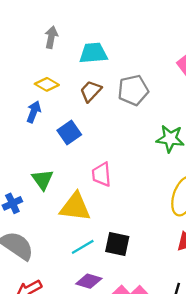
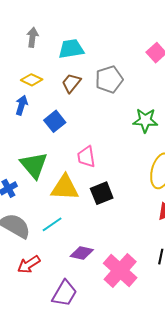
green triangle: (43, 180) -> (34, 165), size x1.4
black square: (117, 244) -> (102, 193), moved, turned -30
cyan line: (83, 247) -> (52, 224), moved

